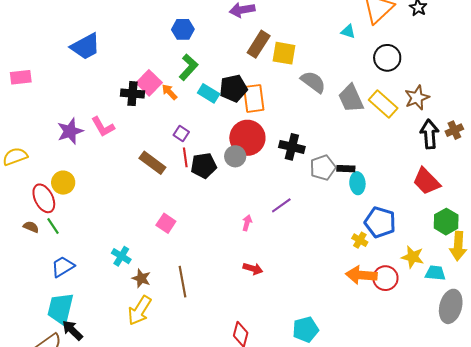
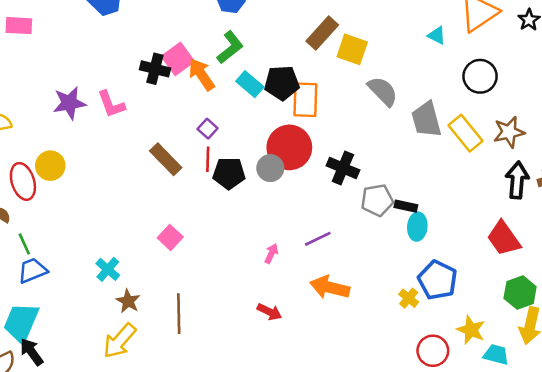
orange arrow: (169, 92) -> (201, 74), size x1.5
green line: (53, 226) -> (24, 244), moved
orange arrow: (361, 275) -> (330, 287), moved

